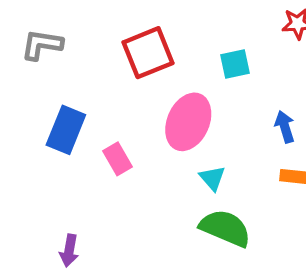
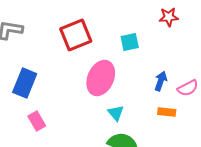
blue arrow: (285, 127) -> (161, 81), turned 36
pink rectangle: (117, 159) -> (37, 121), moved

